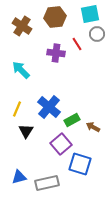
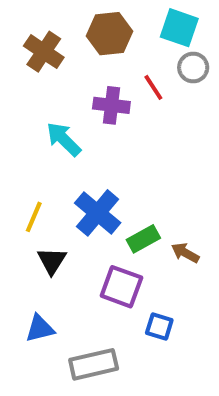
cyan square: (90, 14) -> (179, 28), turned 30
cyan arrow: (21, 70) -> (64, 139), moved
purple square: (61, 144) -> (121, 287), turned -30
blue square: (80, 164) -> (159, 326), size x0.6
blue triangle: (19, 177) -> (40, 328), moved

